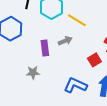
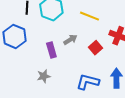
yellow line: (77, 20) -> (90, 16), moved
red square: (94, 60) -> (95, 48), moved

